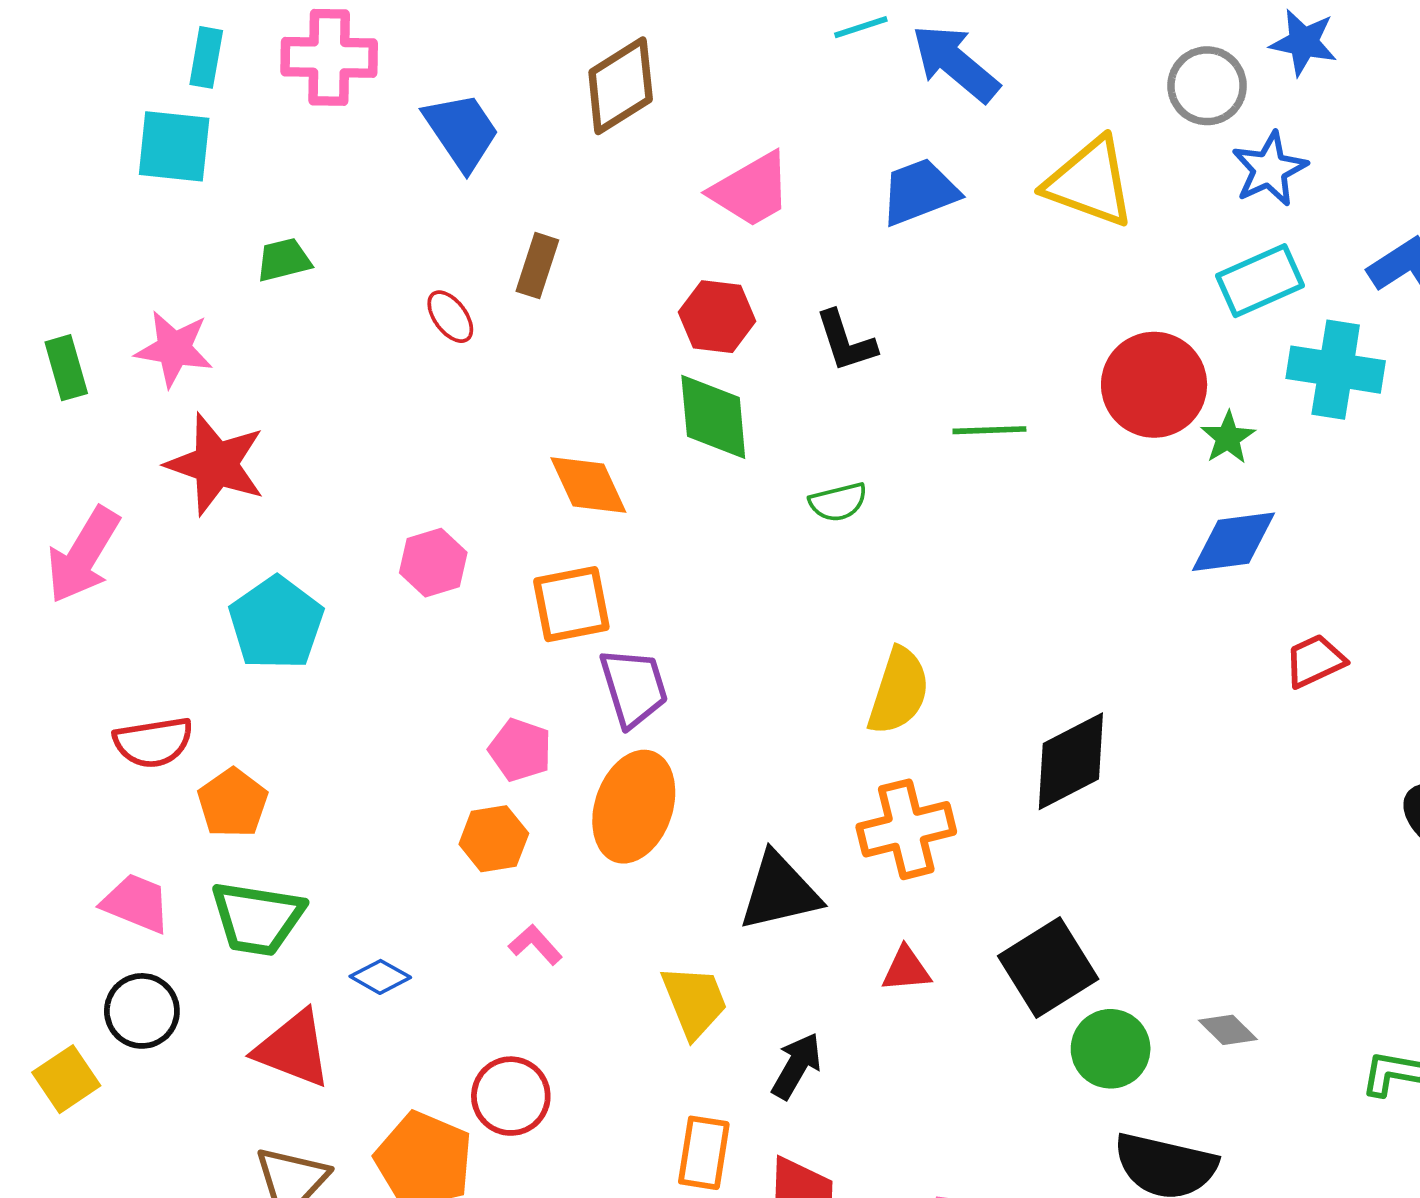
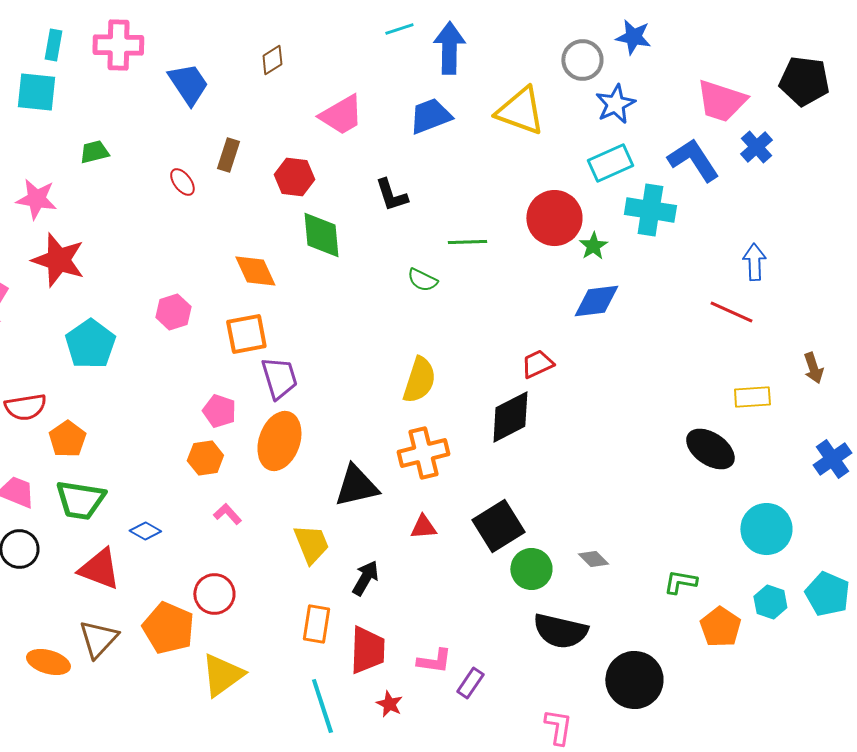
blue arrow: (955, 63) -> (449, 48), turned 51
brown diamond: (621, 86) -> (272, 60), size x0.6
red hexagon: (717, 317) -> (294, 177), moved
green semicircle: (838, 502) -> (422, 280), moved, turned 40
red trapezoid: (1315, 661) -> (537, 364), moved

